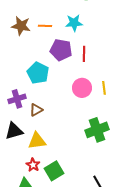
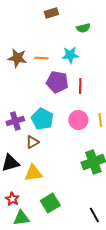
cyan pentagon: (38, 73) -> (42, 119), moved
purple cross: (17, 99) -> (15, 121), moved
red star: (33, 165) -> (12, 199), moved

